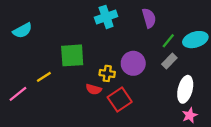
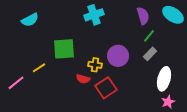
purple semicircle: (149, 18) -> (143, 16), moved
cyan semicircle: (22, 31) -> (30, 20), moved
cyan ellipse: (195, 40) -> (173, 15), moved, turned 50

